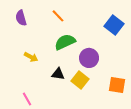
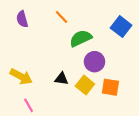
green semicircle: (65, 42) -> (81, 38), moved
yellow arrow: (31, 57) -> (21, 77), moved, size x1.5
orange square: (117, 85) -> (110, 87), moved

